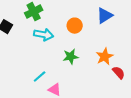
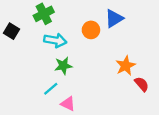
blue triangle: (105, 16) -> (114, 18), moved
green star: (71, 57) -> (63, 66), moved

